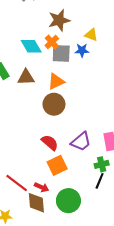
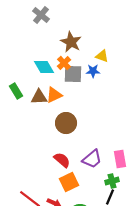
brown star: (59, 20) -> (71, 42), turned -30
orange triangle: (56, 81) -> (54, 95), moved

